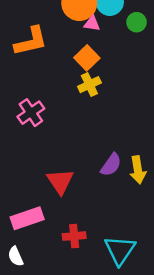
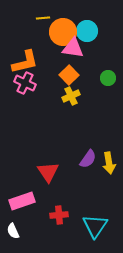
green circle: (137, 22) -> (108, 78), moved
pink triangle: (92, 23) -> (73, 48), size x1.6
pink cross: (31, 113) -> (25, 83), moved, turned -30

